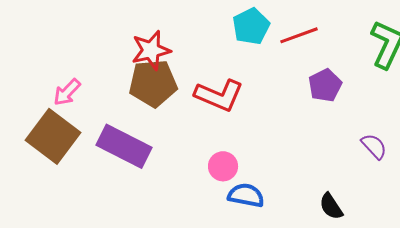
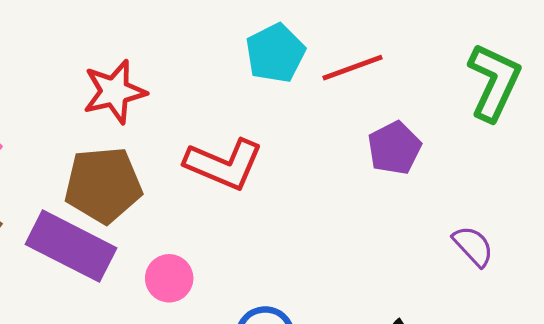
brown pentagon: (153, 83) -> (103, 185), moved
pink circle: (223, 166) -> (169, 278), moved

